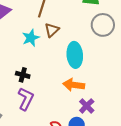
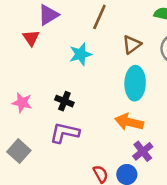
brown triangle: (52, 30) -> (132, 45), moved
purple L-shape: (26, 99) -> (65, 133), turned -110

